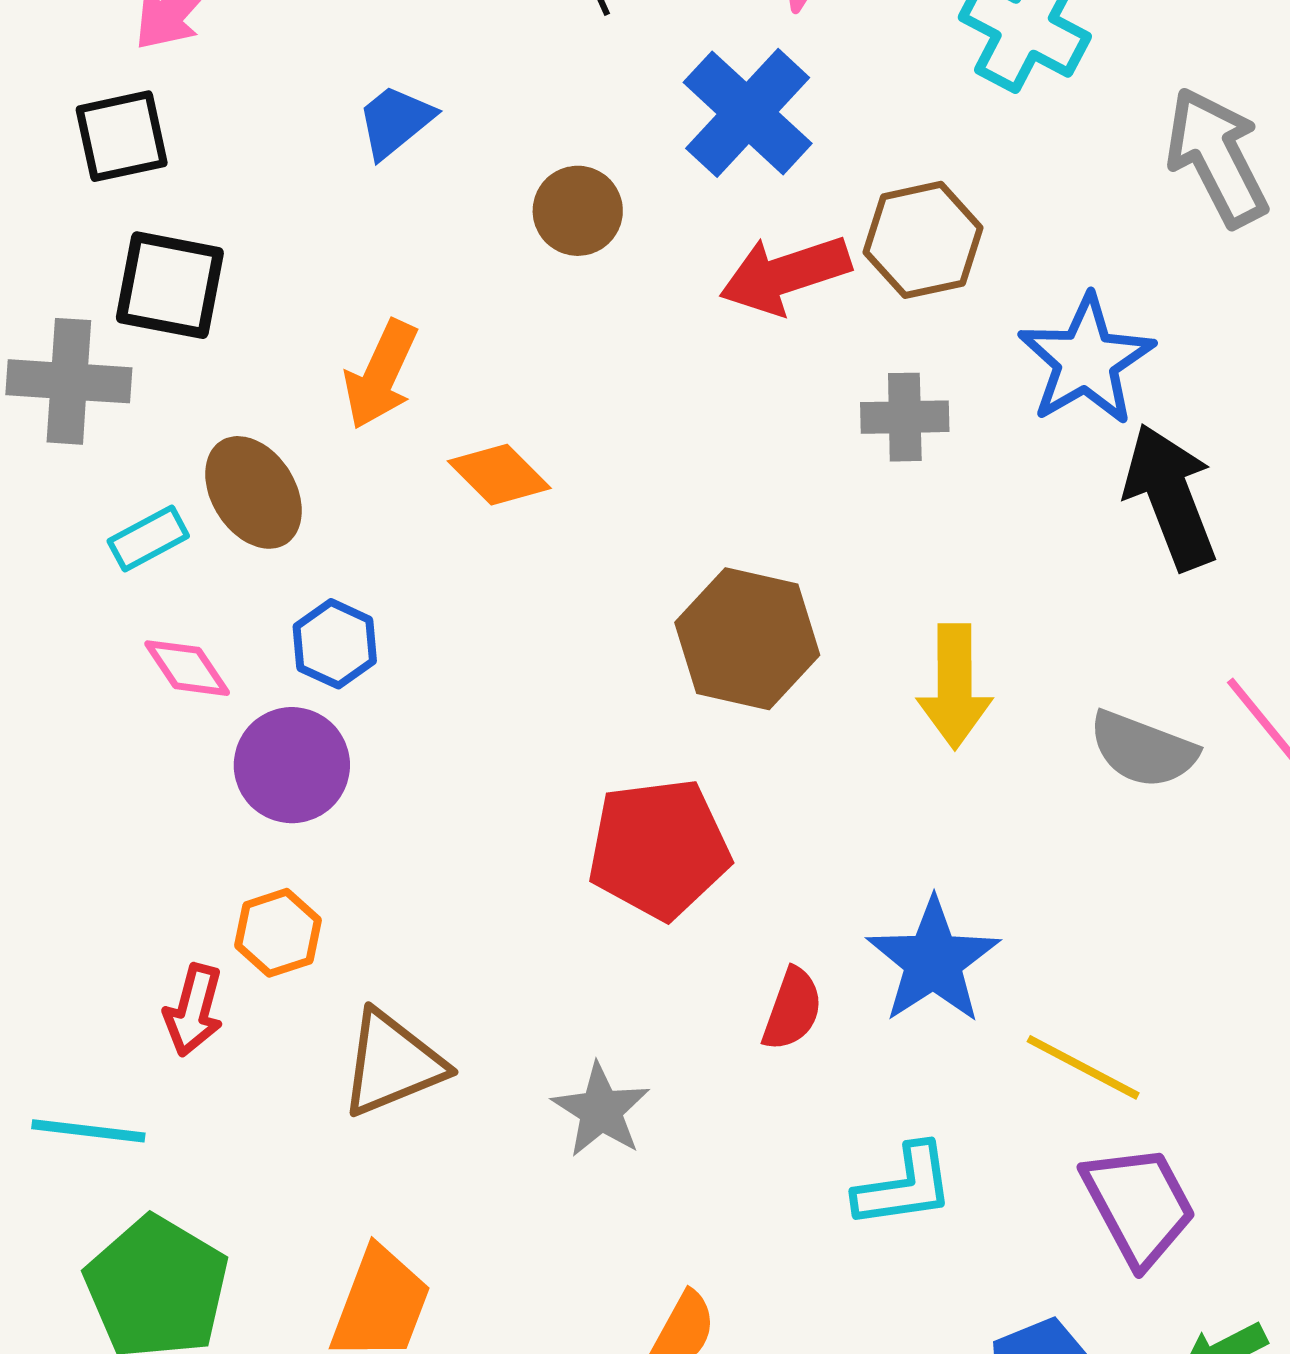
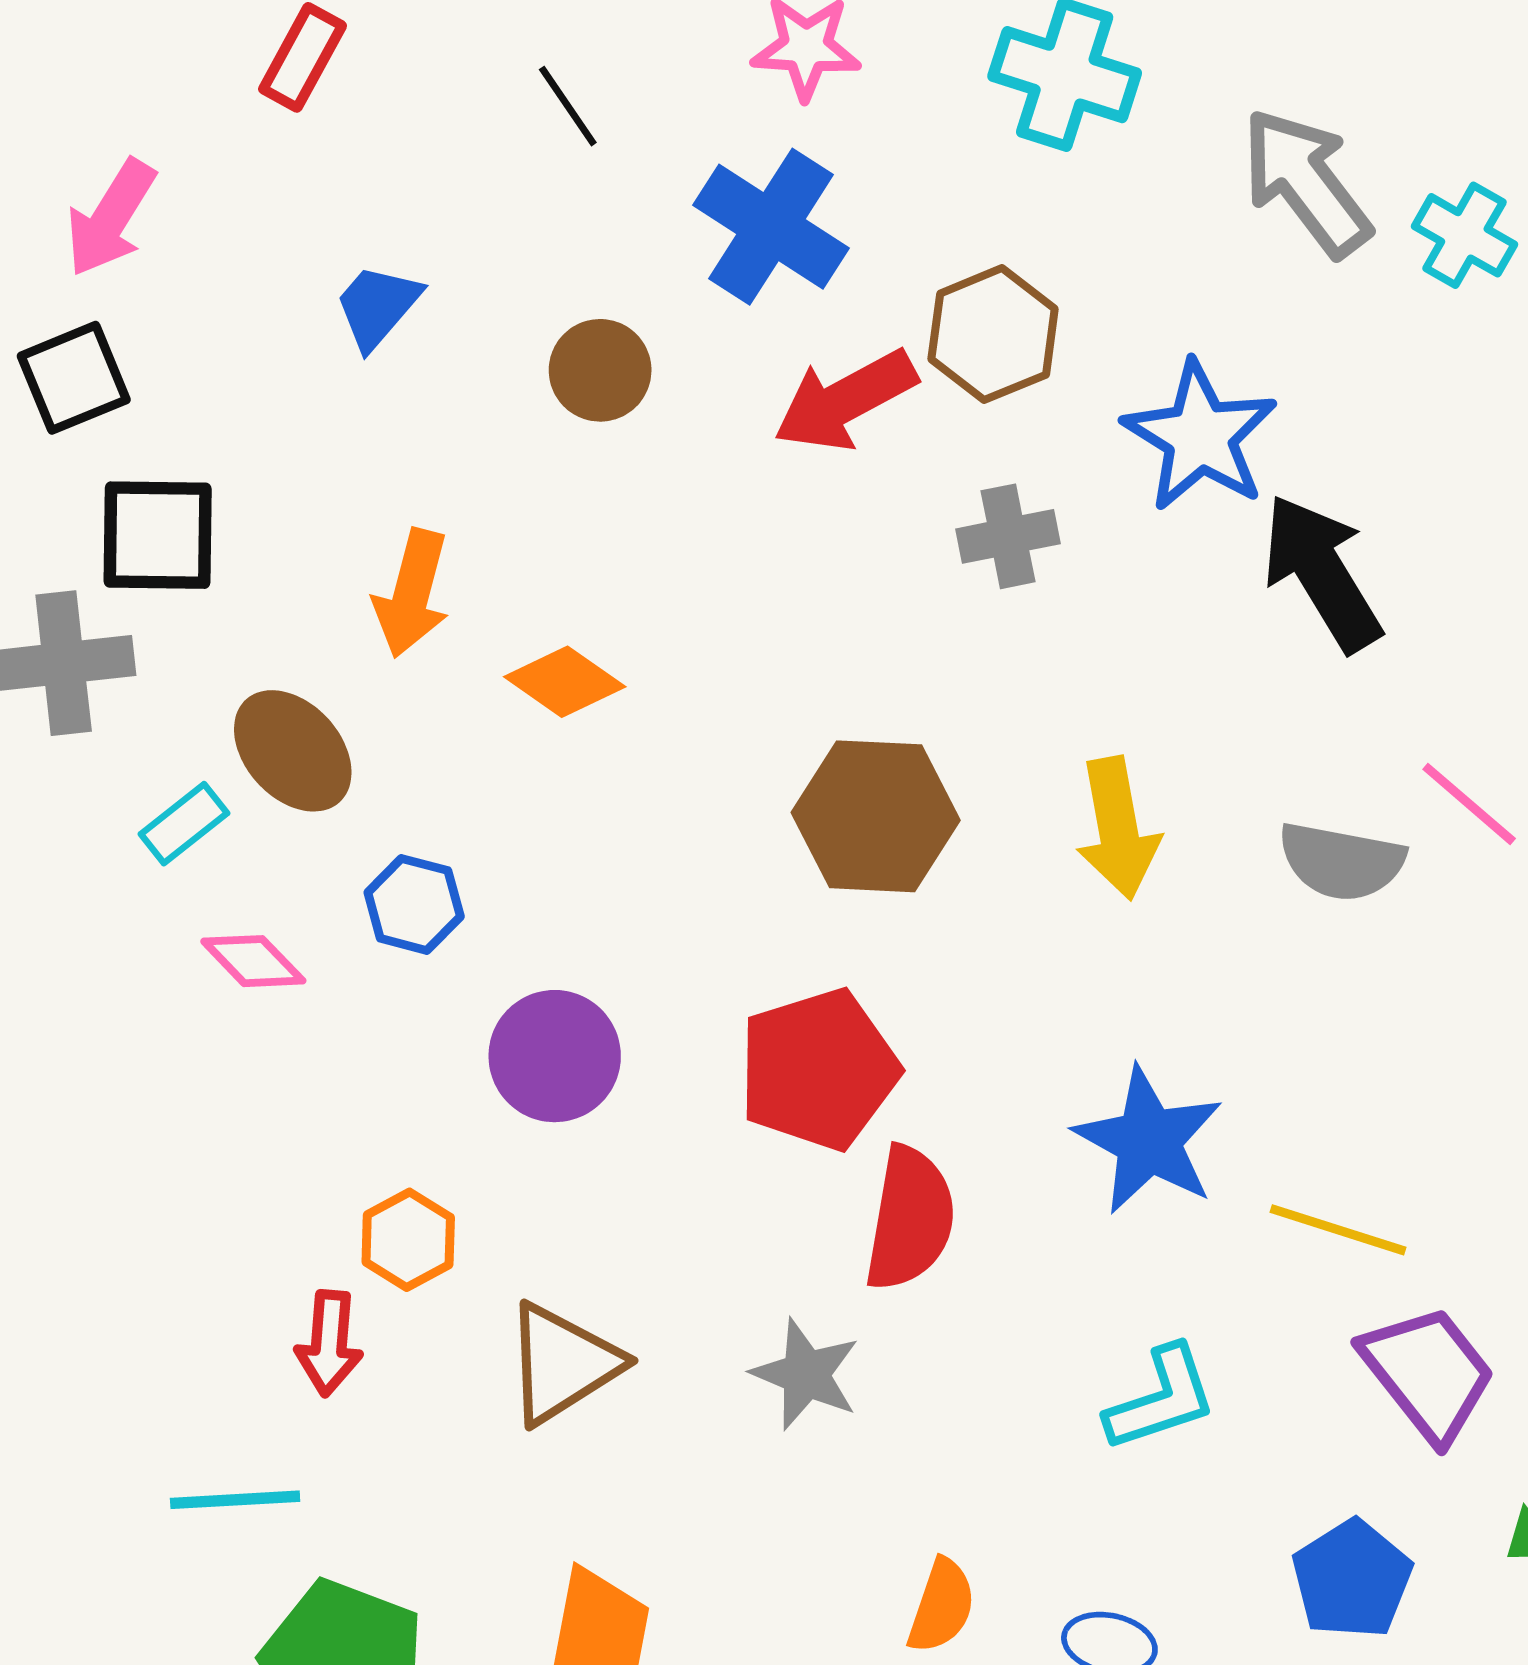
purple circle: (292, 765) -> (555, 1056), moved
red semicircle: (792, 1009) -> (910, 1219), moved, size x1.5

